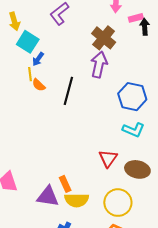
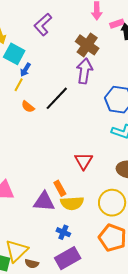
yellow line: (30, 74) -> (19, 85), turned 40
orange semicircle: (39, 85) -> (28, 107), moved
black line: (68, 91) -> (57, 98), turned 32
red triangle: (108, 158) -> (84, 161), moved

